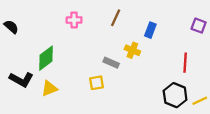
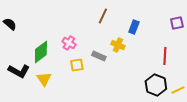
pink cross: (74, 20) -> (69, 43), moved, turned 32
purple square: (199, 26) -> (177, 23), turned -32
yellow square: (96, 83) -> (77, 65), moved
yellow triangle: (49, 88) -> (44, 79), turned -42

